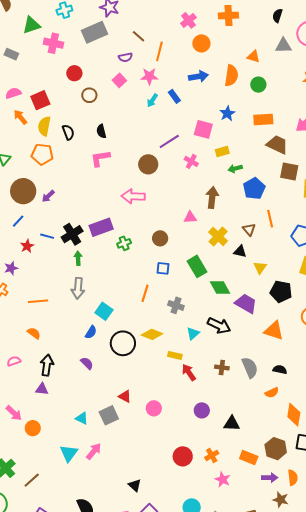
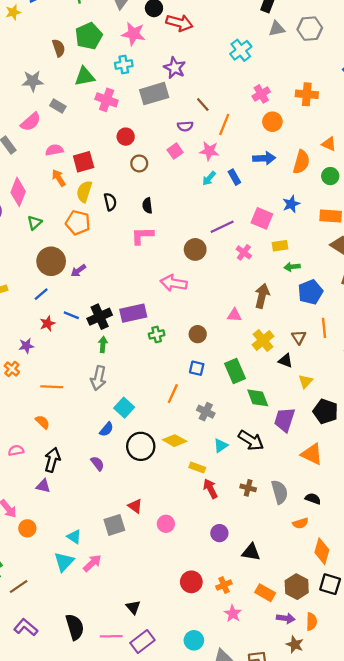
purple trapezoid: (246, 304) -> (284, 420), turned -110
cyan triangle: (82, 418) -> (74, 537), moved

